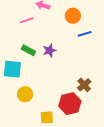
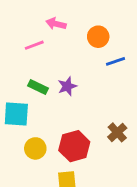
red hexagon: (70, 104) -> (74, 146), moved

